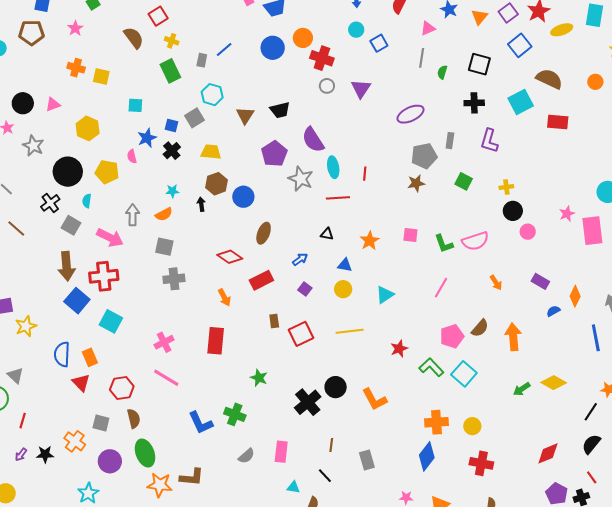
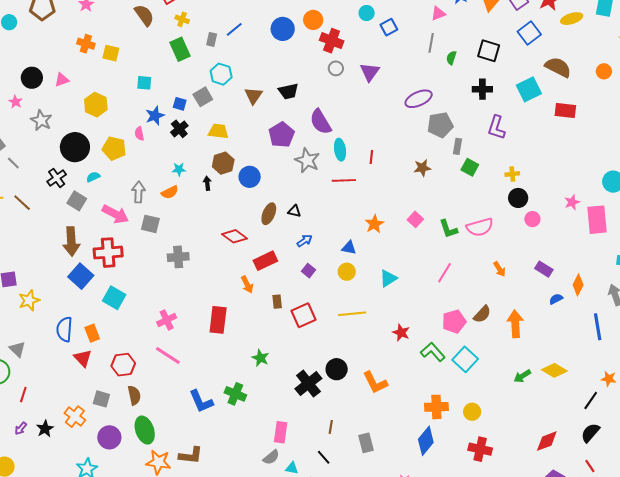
gray rectangle: (450, 141) -> (458, 146), moved
gray pentagon: (424, 156) -> (440, 125), moved
cyan semicircle: (87, 201) -> (93, 177), turned 56
black triangle: (327, 234) -> (294, 211), moved
pink square: (410, 235) -> (415, 219), turned 35
gray square: (164, 247) -> (150, 224), moved
orange arrow: (224, 297) -> (247, 284), moved
red star: (399, 349) -> (401, 333), turned -30
black star: (45, 454) -> (45, 429), turned -30
gray semicircle: (246, 456) -> (271, 457), moved

